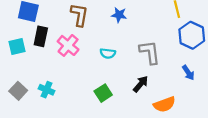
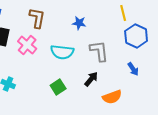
blue star: (119, 15) -> (79, 23), moved
cyan semicircle: (108, 53) -> (62, 52), size x1.6

